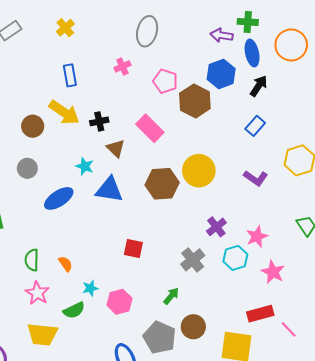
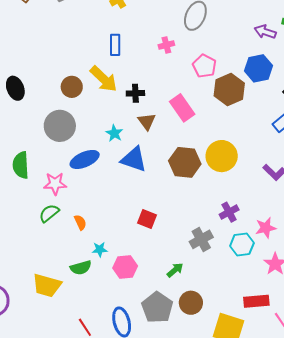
gray circle: (27, 168) -> (60, 126), size x1.6
green semicircle: (32, 260) -> (49, 213), turned 40
pink star: (37, 293) -> (55, 184), moved, turned 30

